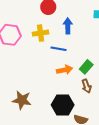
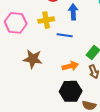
orange arrow: (65, 70) -> (70, 66), moved
brown star: (22, 100) -> (33, 59), moved

